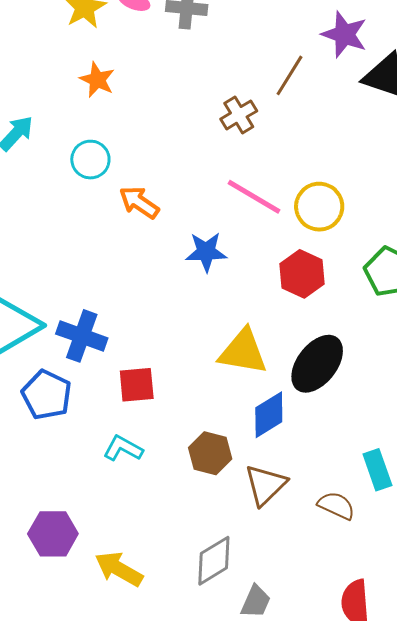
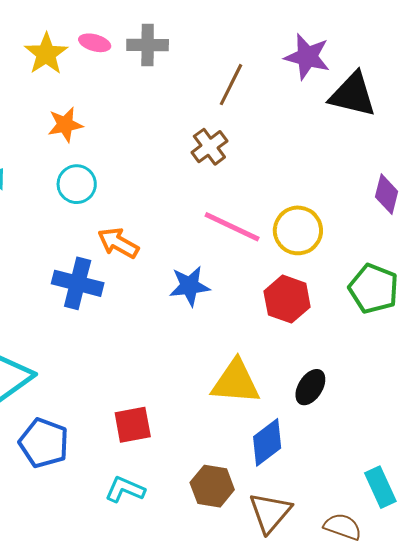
brown line: (290, 75) -> (231, 85), moved
orange star: (97, 80) -> (65, 125), turned -30
cyan circle: (90, 160) -> (77, 184), moved
blue cross: (82, 336) -> (78, 283), moved
black ellipse: (317, 364) -> (310, 387), size x0.6

